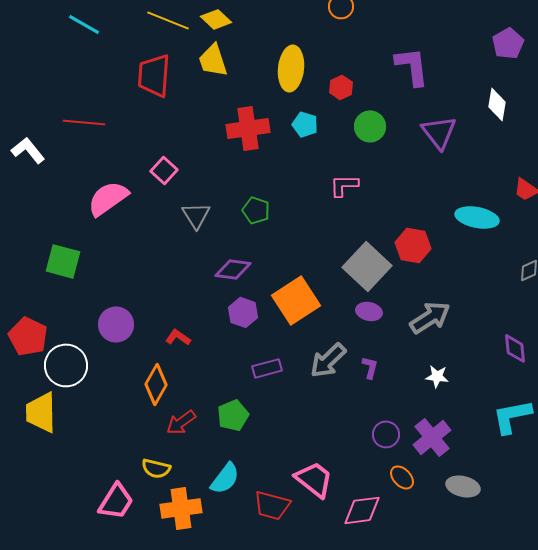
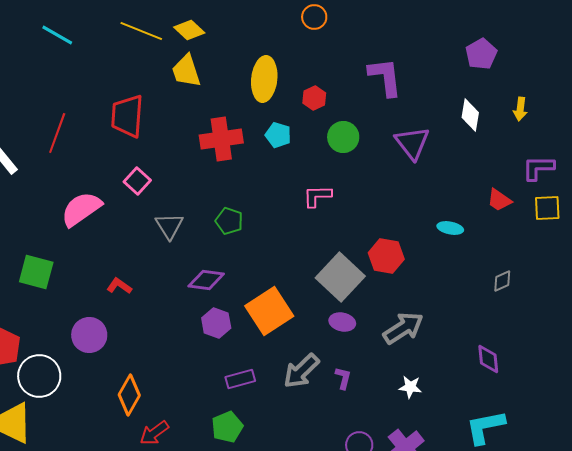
red trapezoid: (154, 75) -> (127, 116), moved
red line: (84, 122) -> (57, 133), turned -75
cyan ellipse: (477, 217) -> (450, 228), size x0.6
red L-shape: (178, 337) -> (119, 286), moved
green pentagon: (233, 415) -> (227, 427), moved

